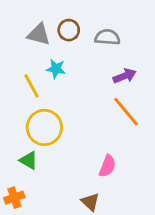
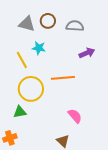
orange line: (126, 112) -> (63, 78), moved, turned -55
green triangle: (29, 160) -> (20, 112), turned -40
pink semicircle: (107, 166) -> (75, 116), turned -63

